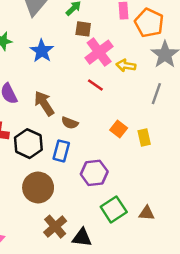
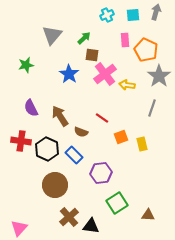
blue star: (42, 51) -> (69, 74), moved
red line: (95, 85) -> (102, 118), moved
orange square: (119, 129) -> (121, 137), turned 32
blue rectangle: (61, 151) -> (74, 155), turned -60
brown triangle: (147, 213) -> (148, 215), moved

